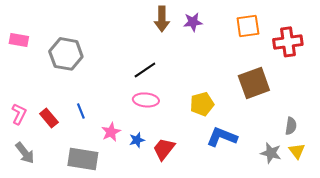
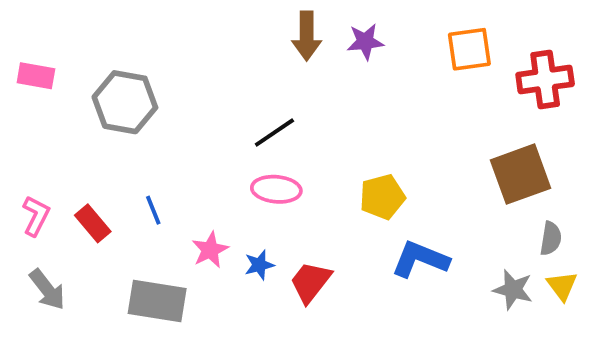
brown square: (254, 83) -> (520, 174), moved

